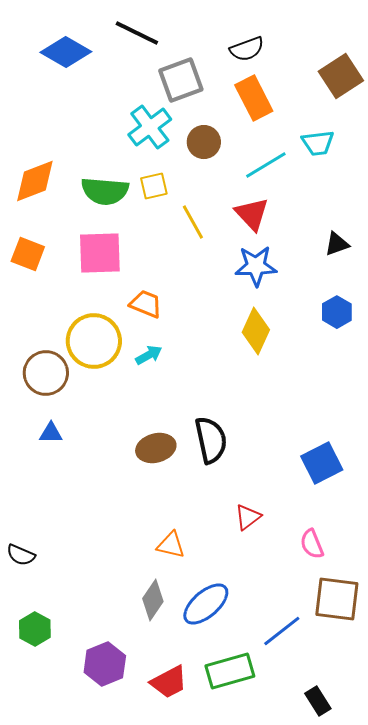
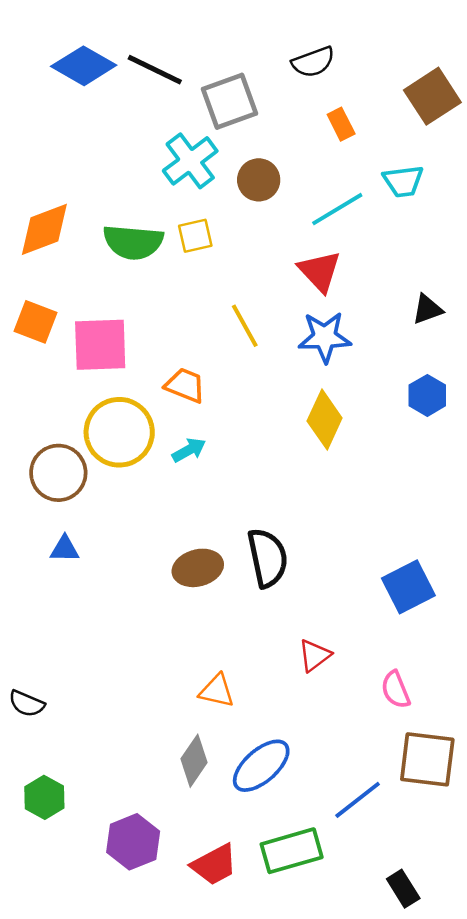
black line: (137, 33) -> (155, 70), moved
orange rectangle: (254, 98) -> (341, 124), moved, size x0.6
yellow line: (193, 222) -> (245, 326), moved
pink square: (100, 253) -> (100, 345), moved

